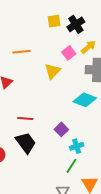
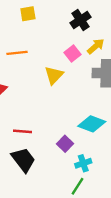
yellow square: (54, 21) -> (28, 14), moved
cyan diamond: (85, 100) -> (92, 124), moved

